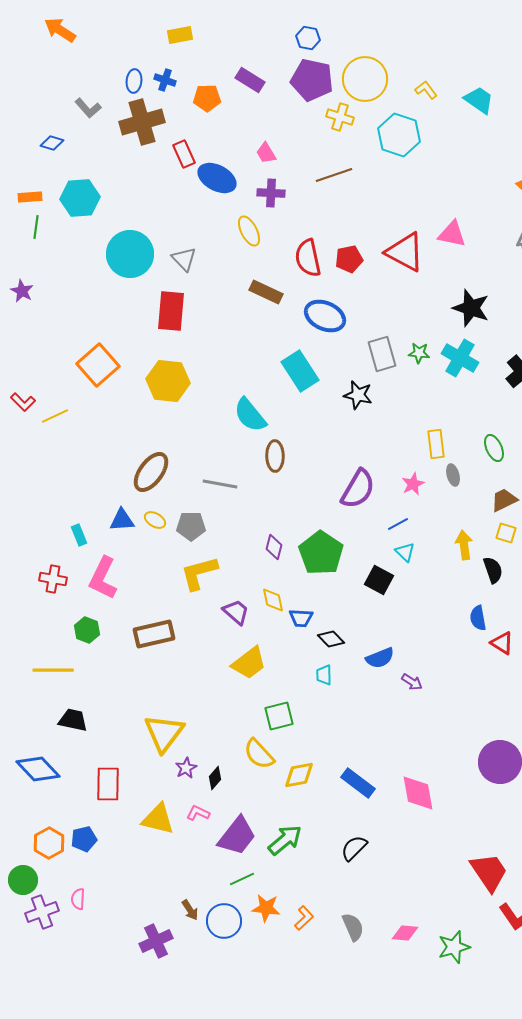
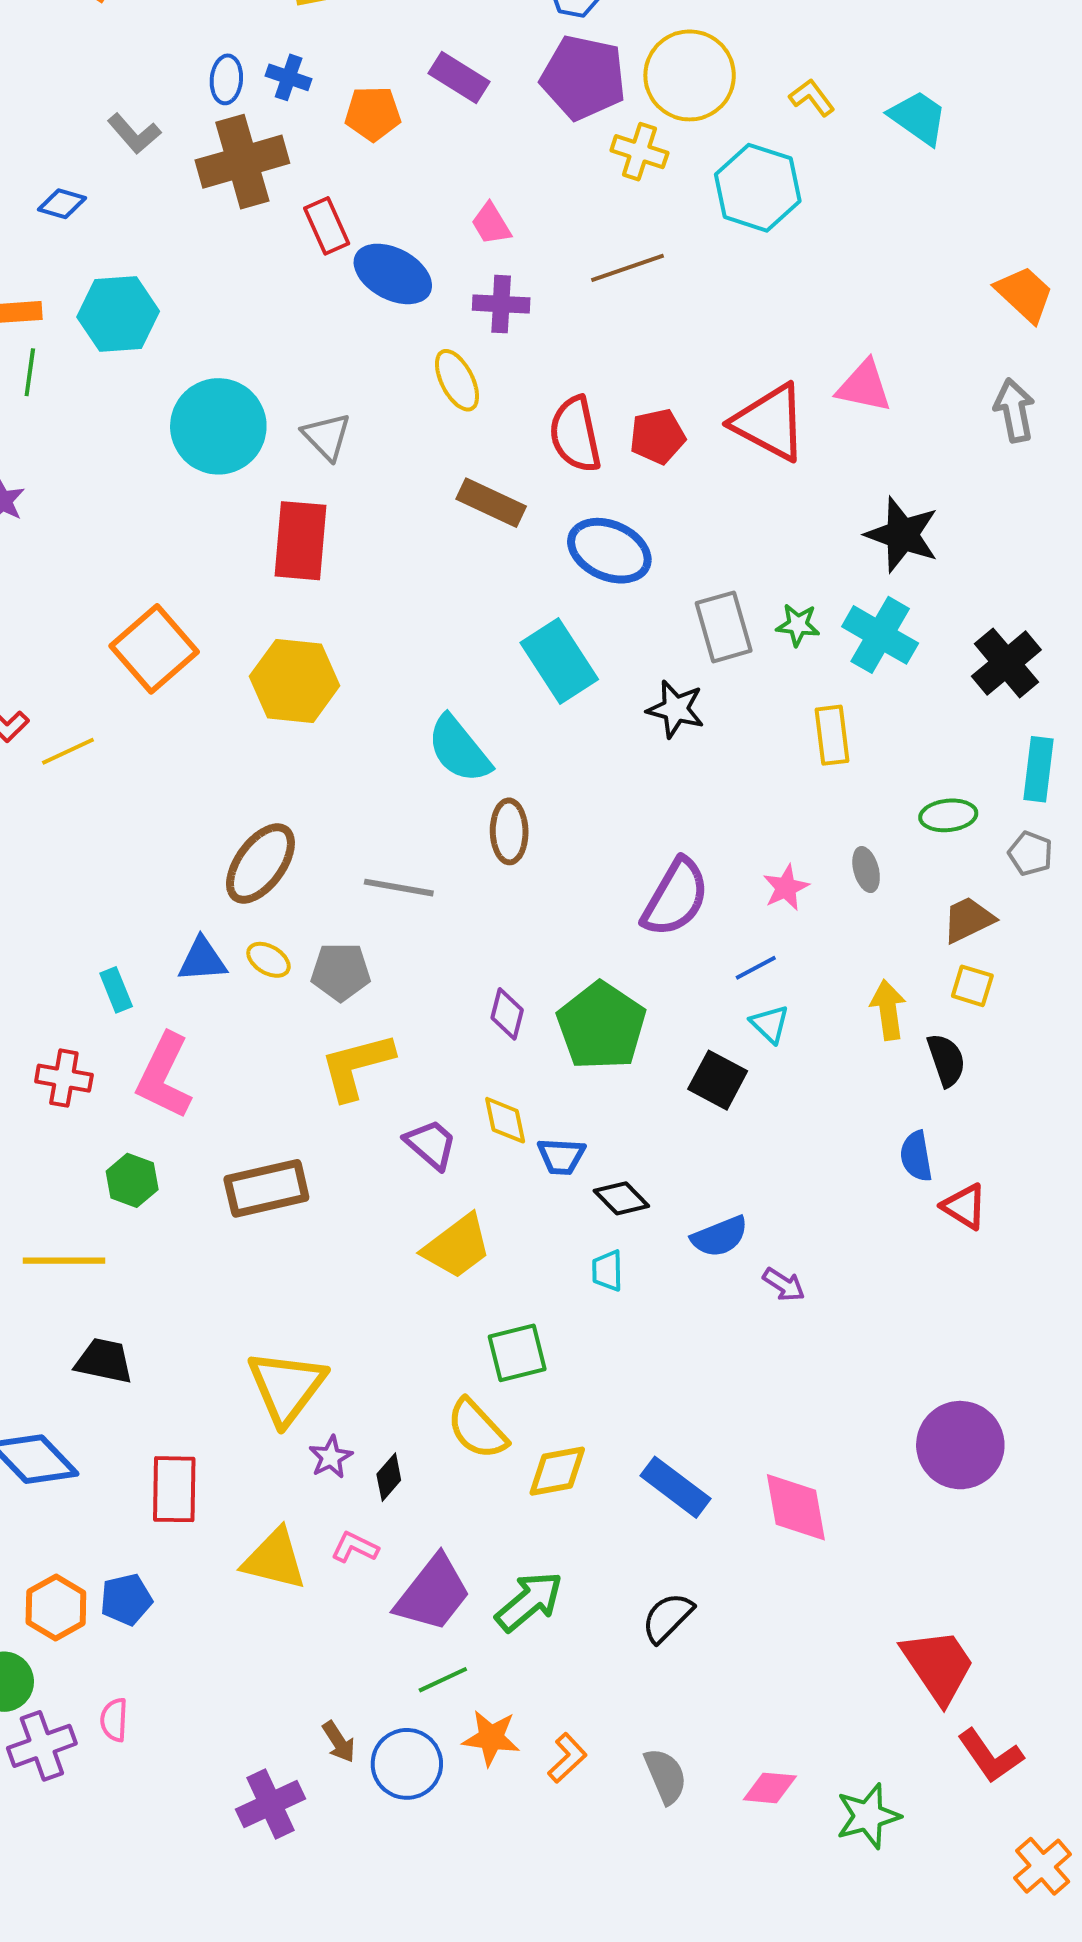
yellow rectangle: (436, 444) -> (832, 735), moved
green ellipse: (494, 448) -> (948, 815), turned -72

